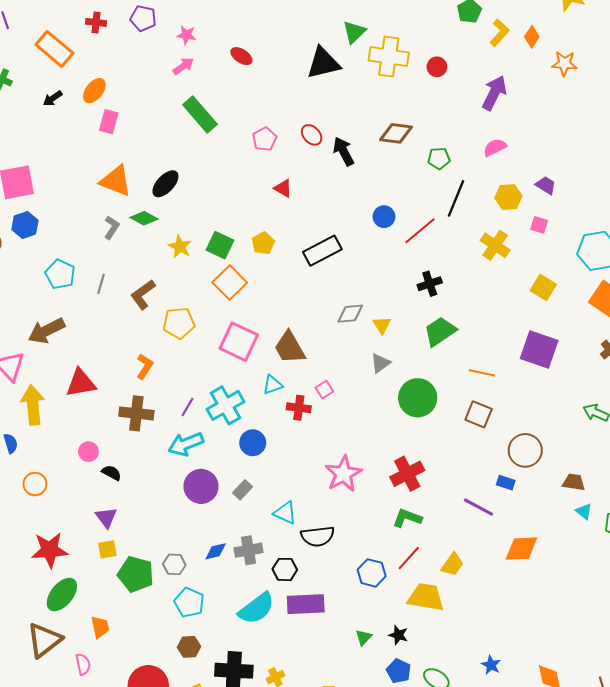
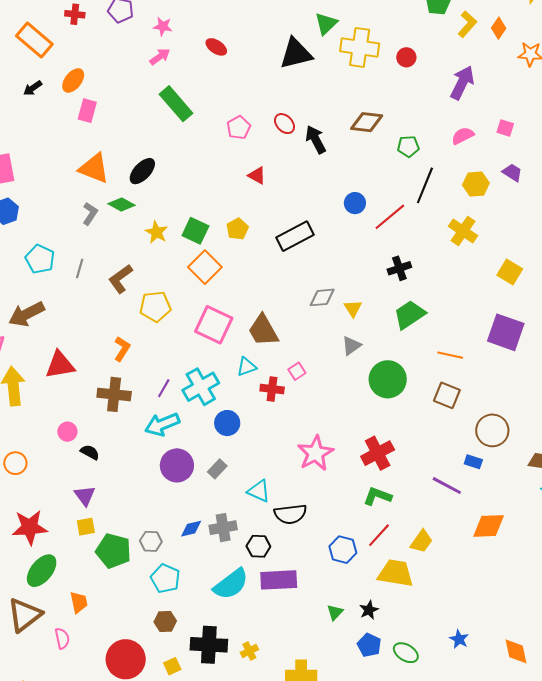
pink square: (539, 225) -> (505, 128), moved
black star: (398, 635) -> (369, 610), turned 30

